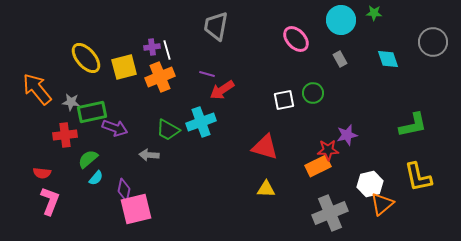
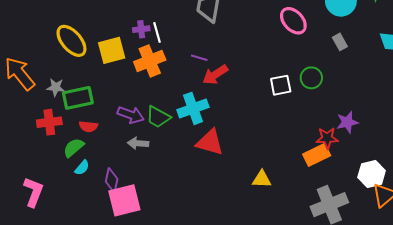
purple arrow: (115, 128) -> (131, 115), moved
red triangle: (265, 147) -> (210, 142), moved
red semicircle: (42, 173) -> (88, 126), moved

